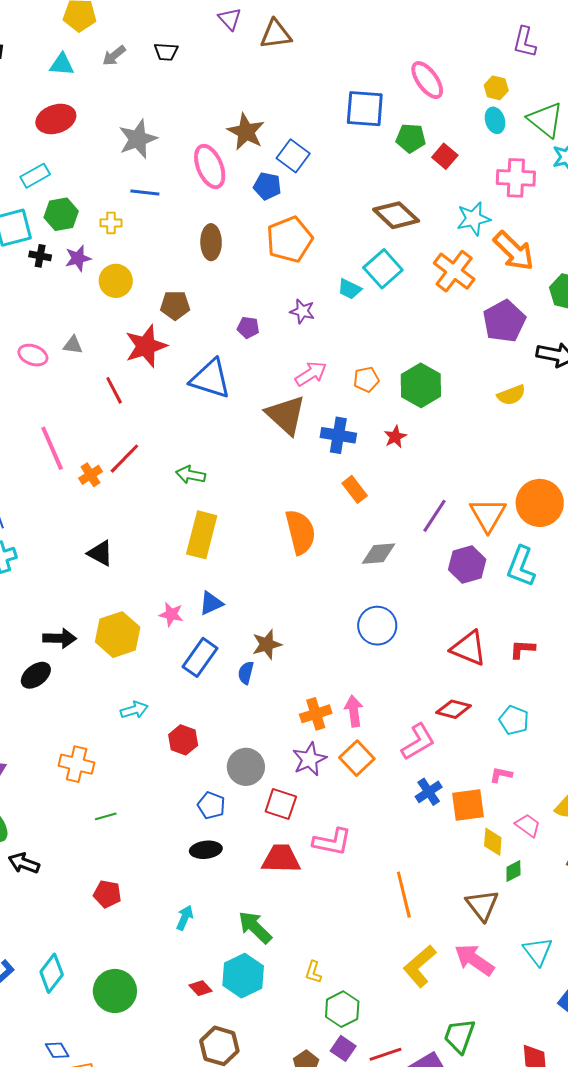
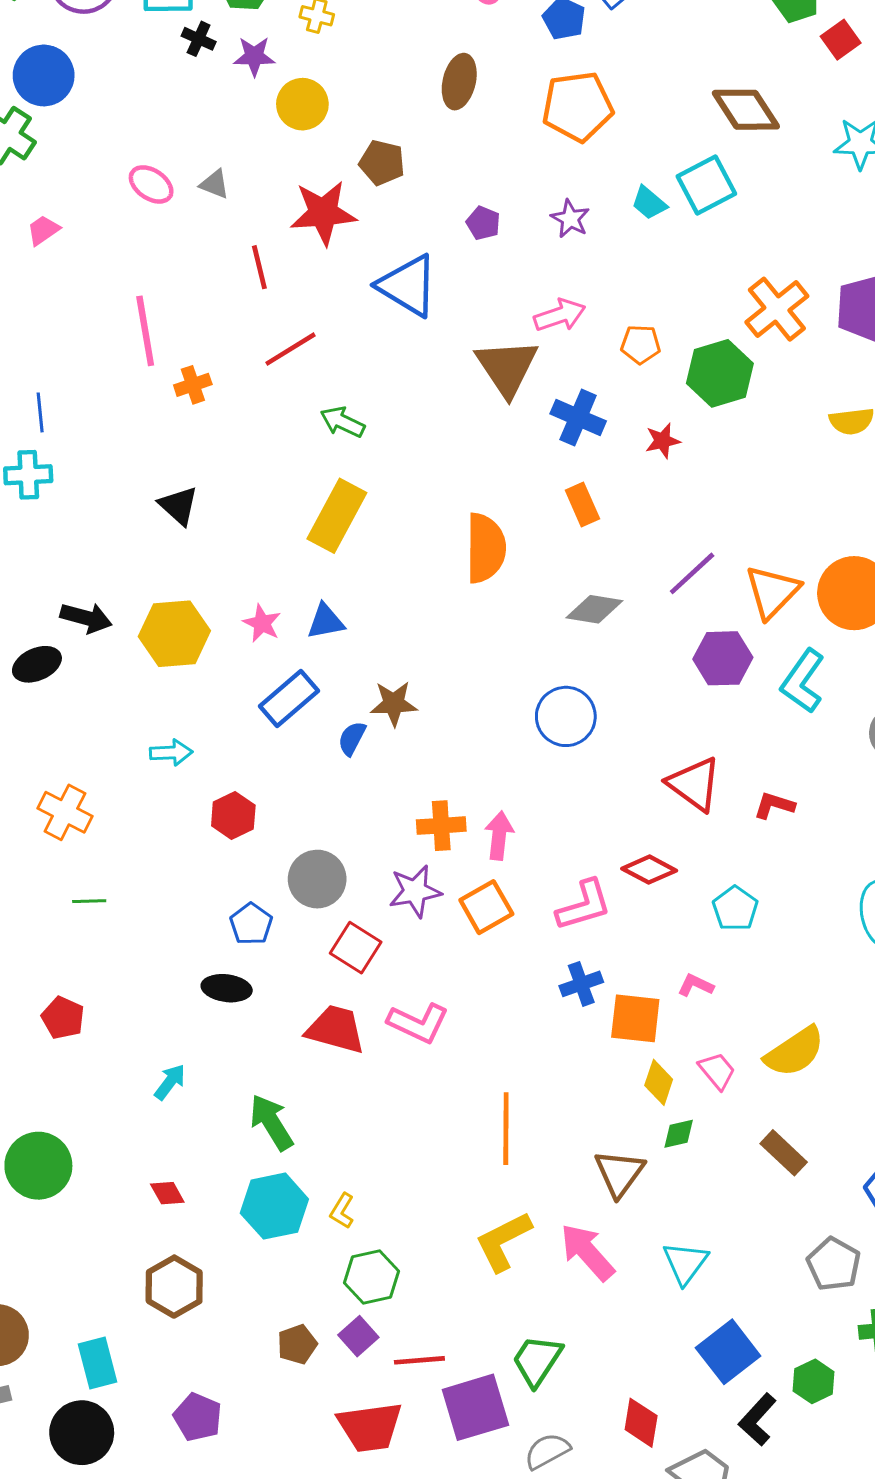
orange cross: (454, 271) -> (777, 309), moved
red line: (124, 459) -> (291, 349), moved
cyan hexagon: (243, 976) -> (274, 1206), moved

